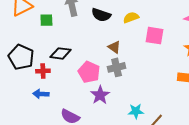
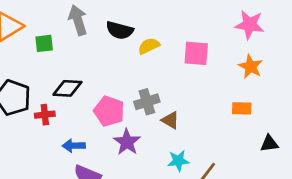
yellow semicircle: (131, 17) -> (149, 46), moved
brown triangle: (114, 47) -> (170, 120), moved
blue arrow: (41, 94) -> (74, 146), moved

